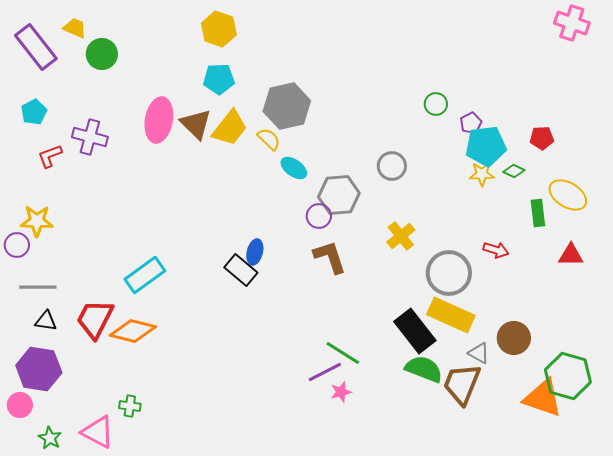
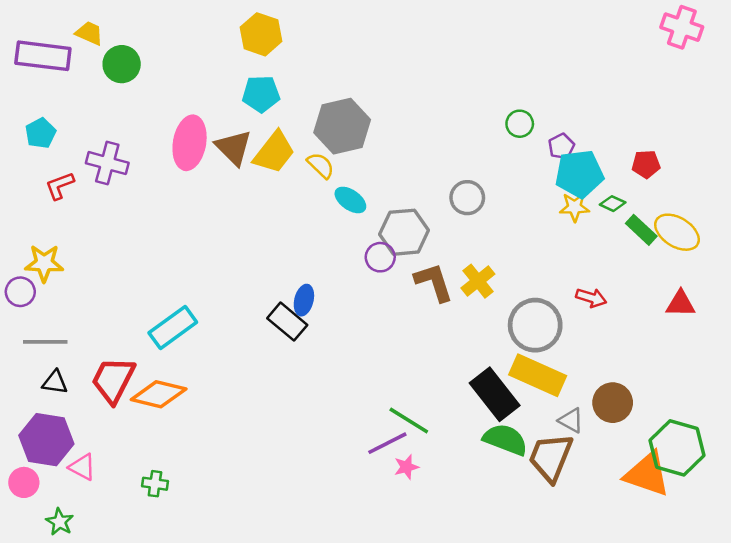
purple rectangle: (36, 47) -> (43, 56), turned -45
green rectangle: (538, 213) -> (641, 230), moved, turned -40
brown L-shape: (330, 257) -> (434, 282), moved
pink triangle: (98, 432) -> (82, 467), moved, size x0.7

